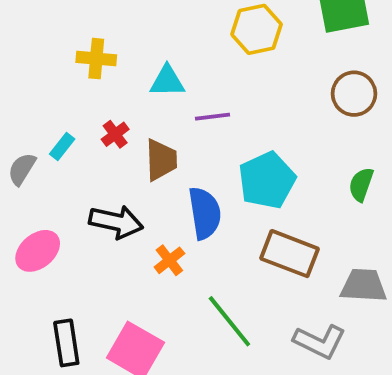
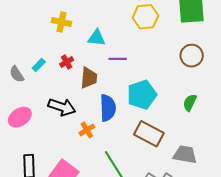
gray semicircle: (22, 169) -> (17, 74), turned -72

